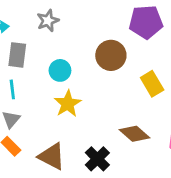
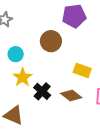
yellow rectangle: (152, 84) -> (82, 70), moved, turned -36
black cross: (97, 159) -> (42, 91), moved

